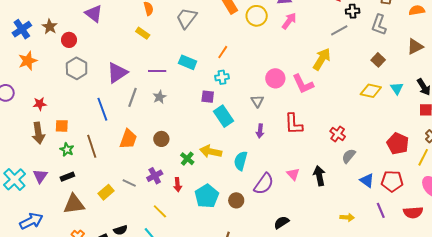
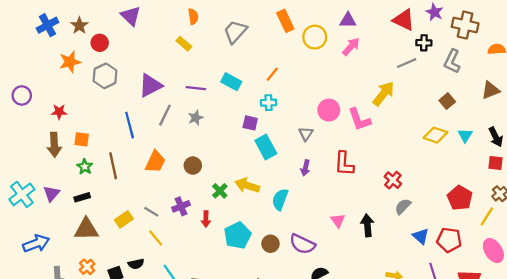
orange star: (28, 61) -> (70, 62), moved
purple semicircle: (264, 184) -> (302, 244), moved, turned 75
yellow line: (160, 211) -> (156, 238), moved

